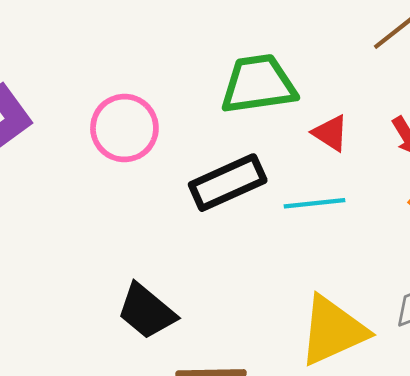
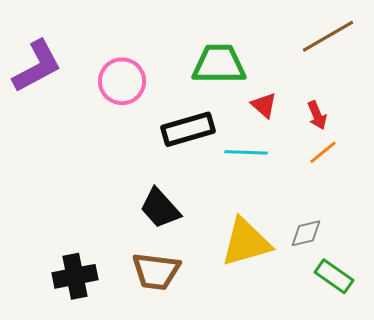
black trapezoid: (147, 311) -> (160, 208), moved

